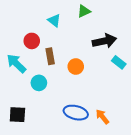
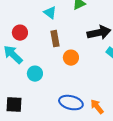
red circle: (32, 41) -> (20, 33), moved
brown rectangle: (50, 56) -> (55, 39), moved

